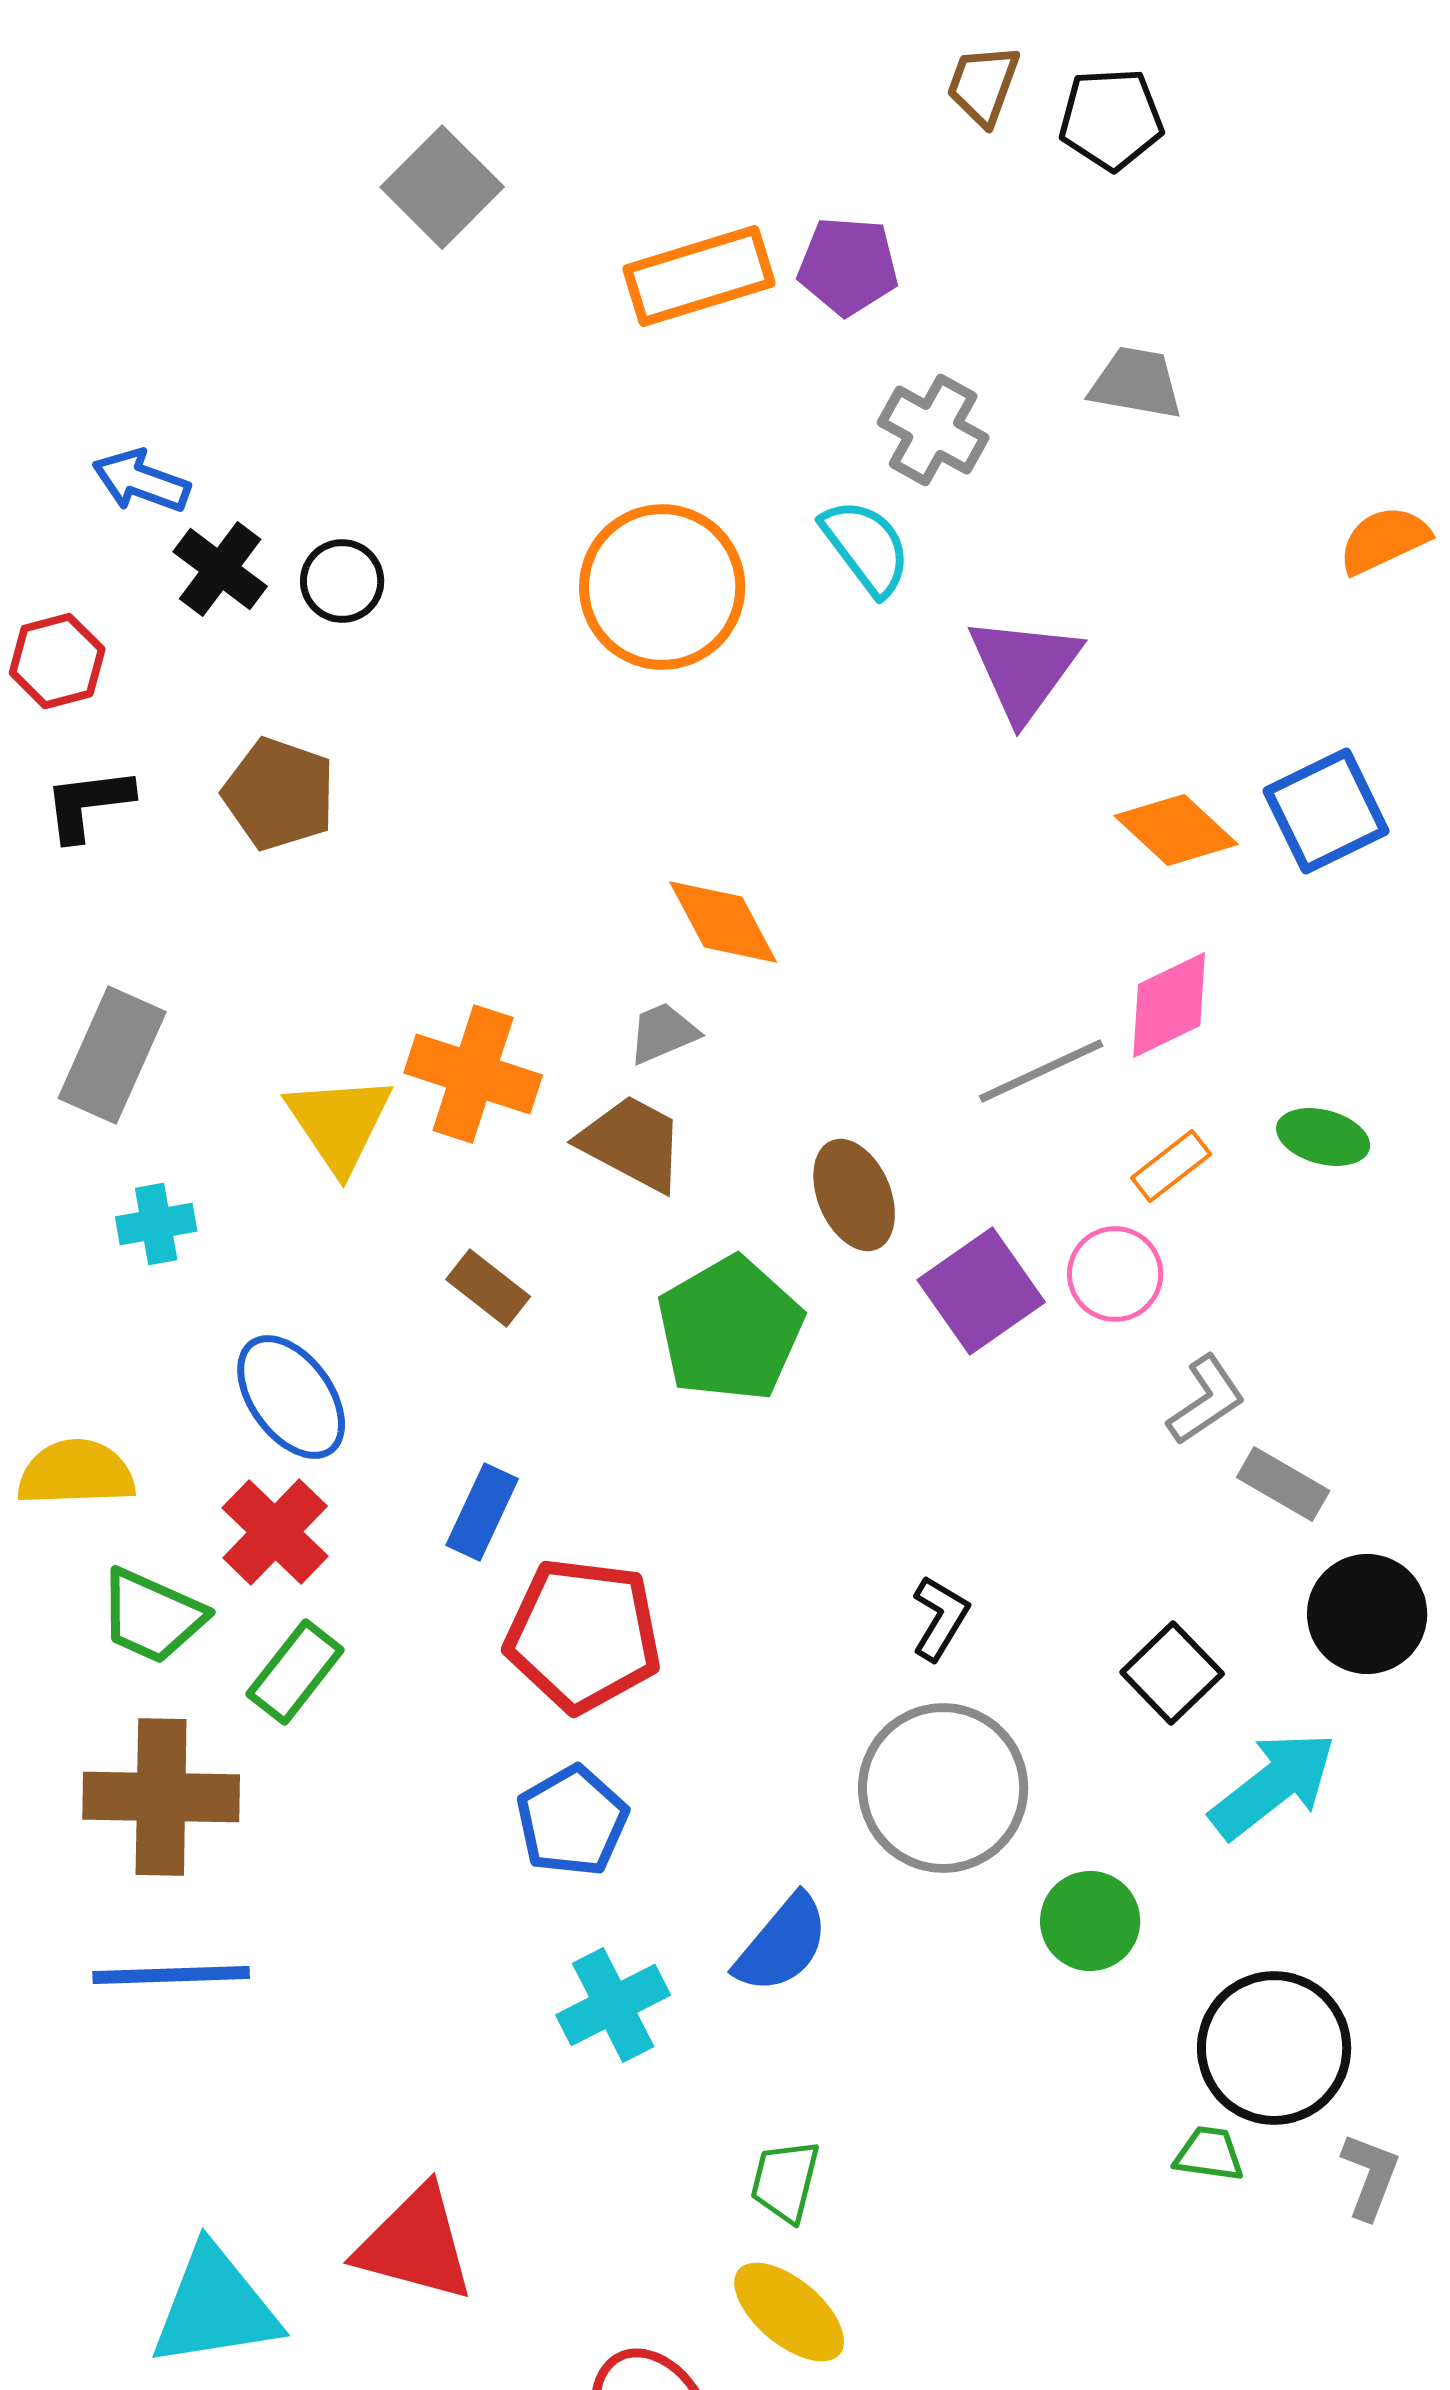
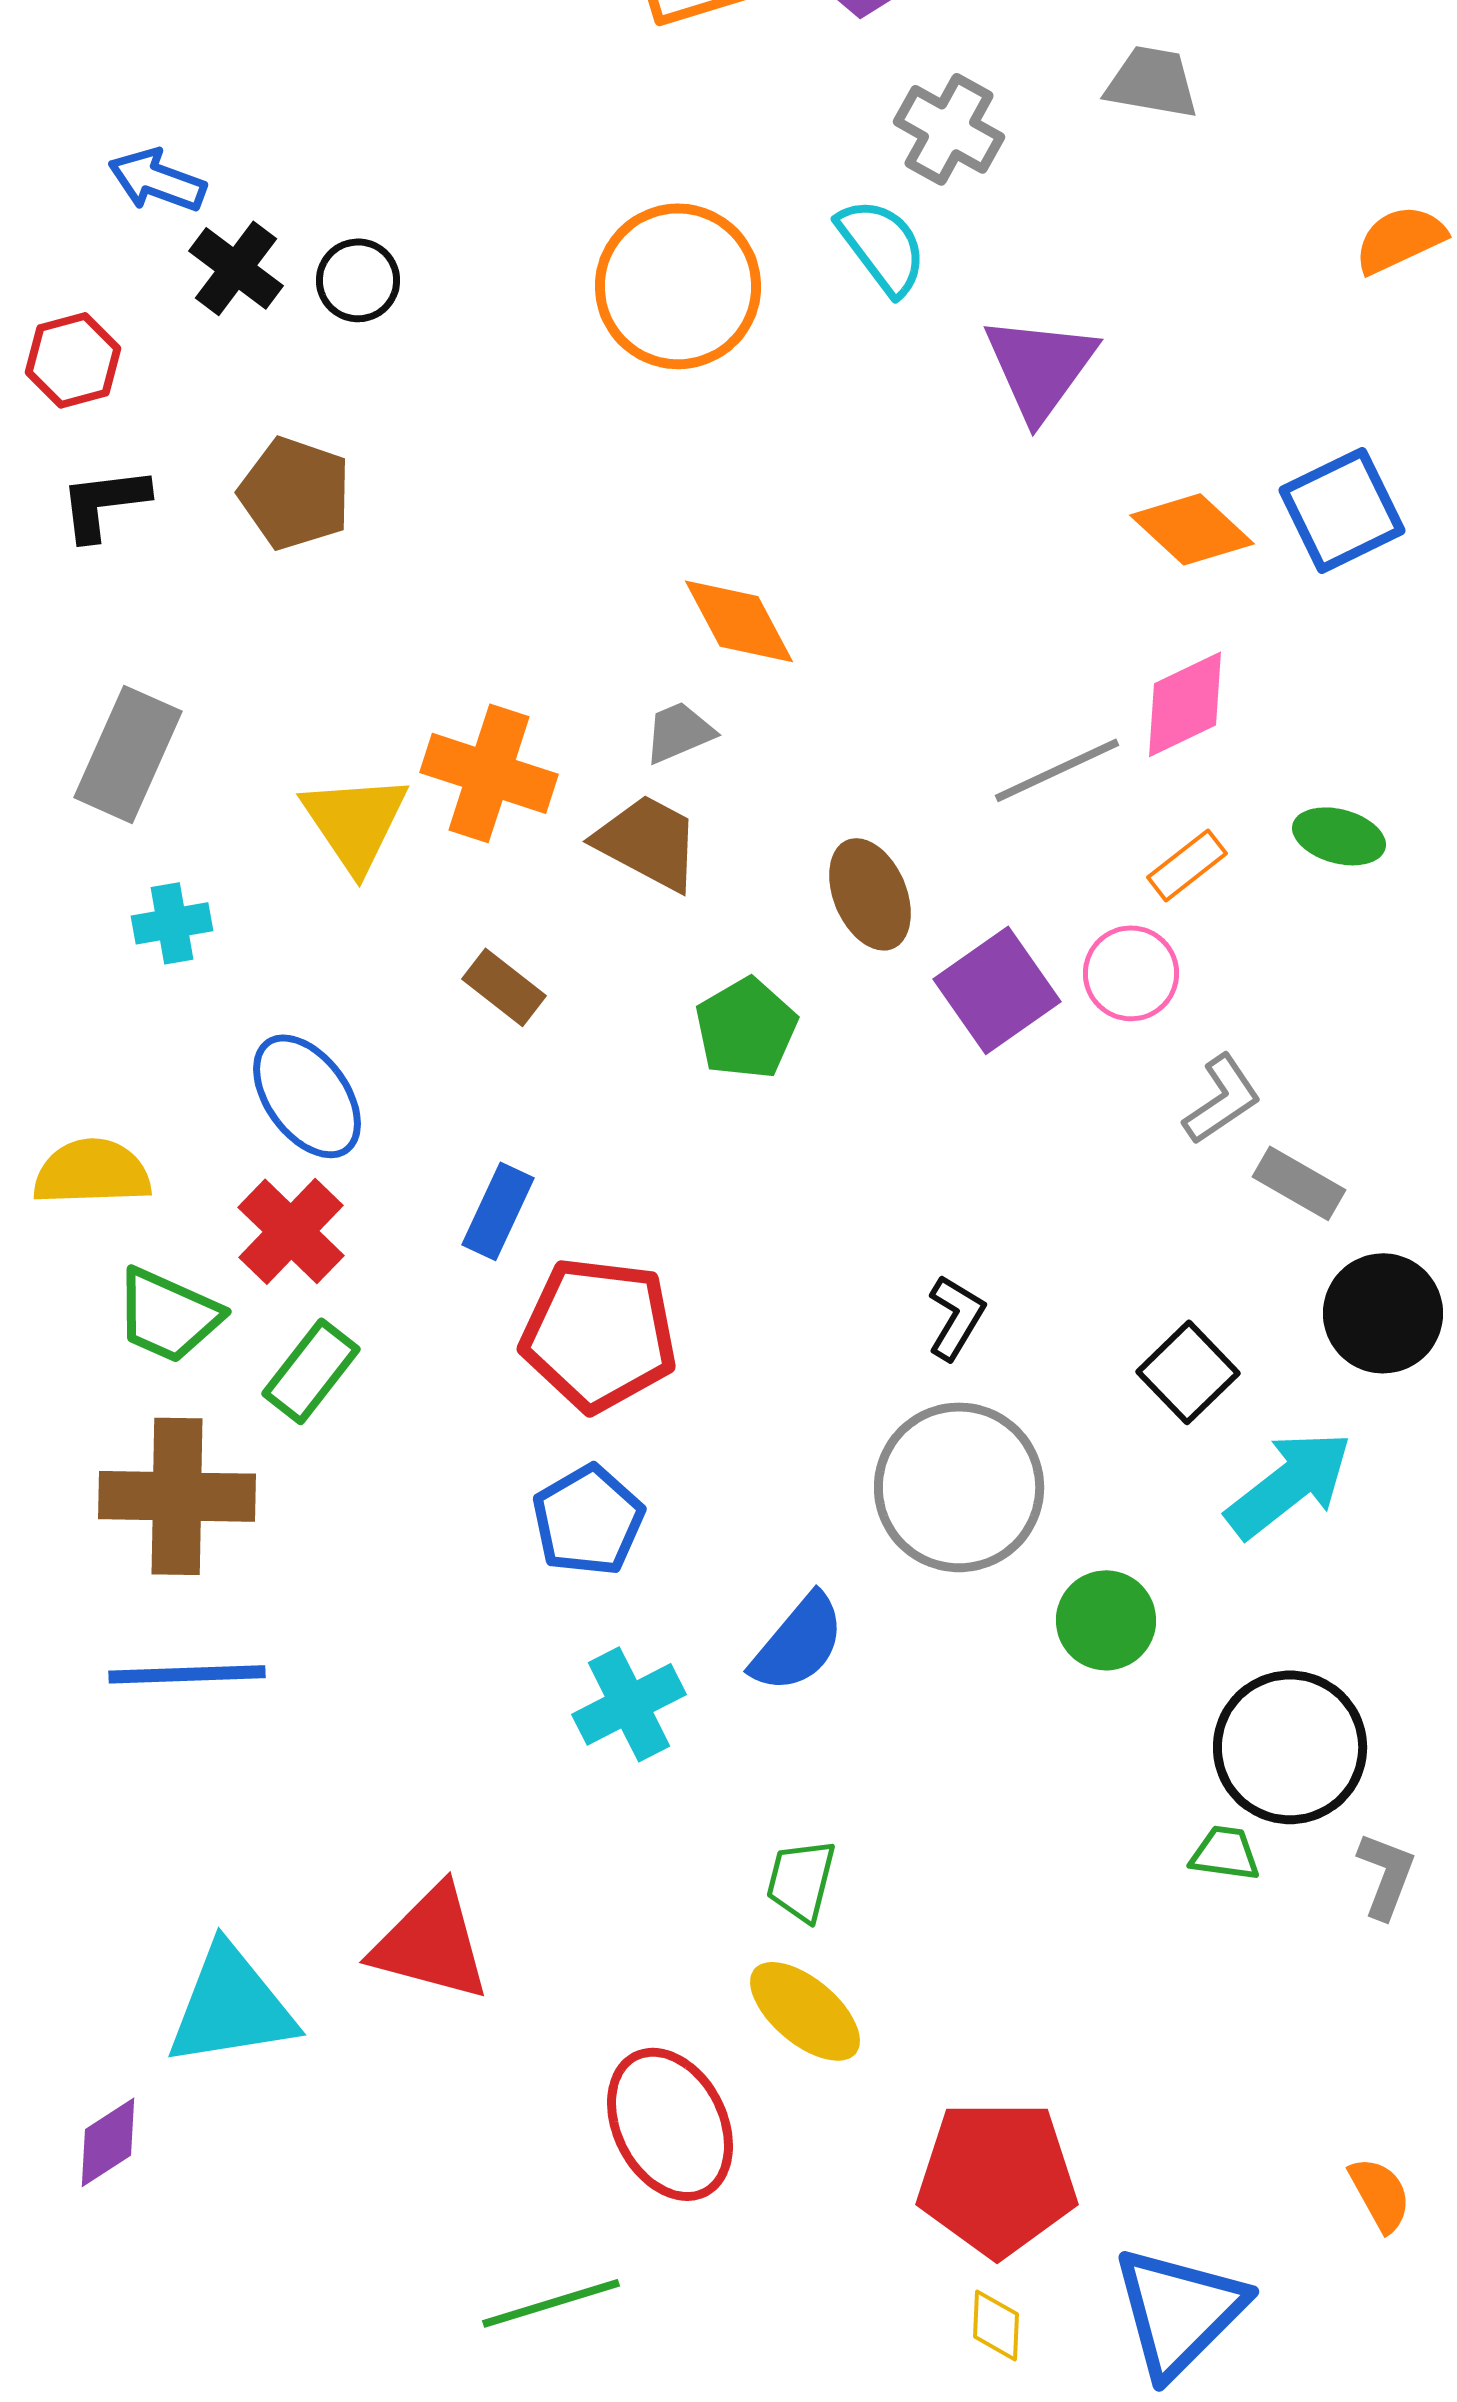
green pentagon: (730, 1329) -> (746, 1028), size x0.7

